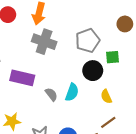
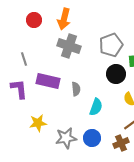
cyan semicircle: (72, 92) -> (96, 107), moved
gray semicircle: (51, 94) -> (76, 89), moved, turned 32

